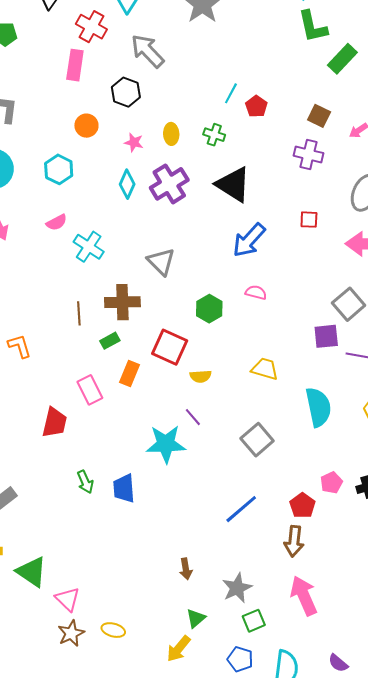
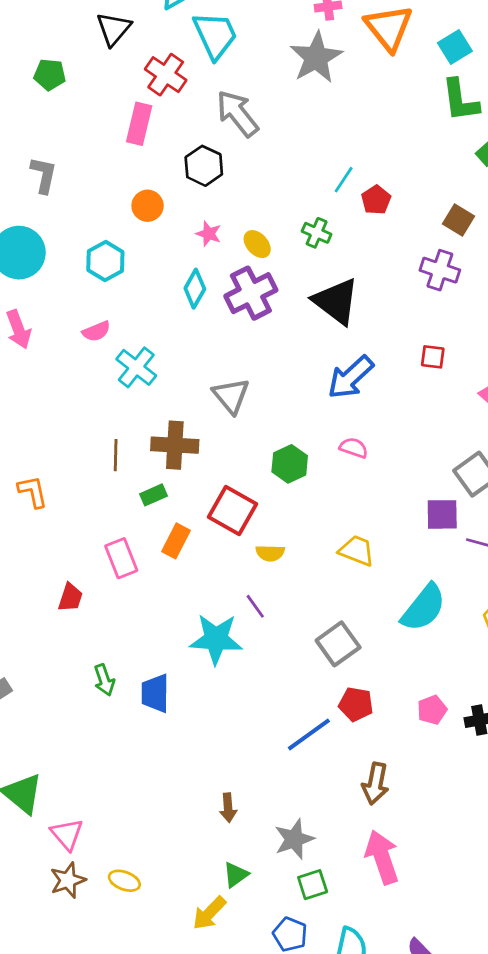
yellow ellipse: (171, 134) -> (257, 244), moved, turned -45
cyan semicircle: (318, 407) -> (424, 608), turned 45
red trapezoid: (55, 423) -> (70, 598), size x0.7
red pentagon: (302, 506) -> (356, 704), moved, turned -30

